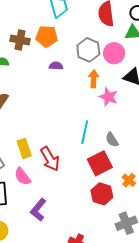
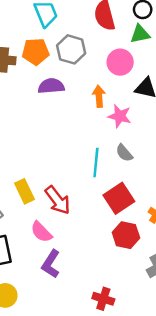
gray hexagon: (88, 50) -> (71, 49), moved
purple semicircle: (56, 66) -> (51, 86), size x1.5
gray semicircle: (112, 140) -> (124, 153), moved
pink semicircle: (22, 176) -> (41, 232), moved

